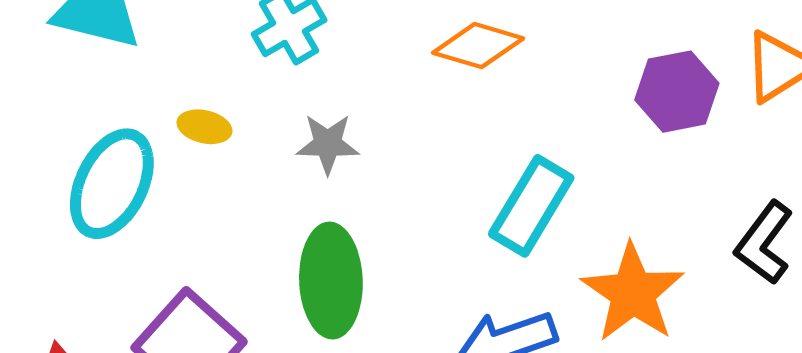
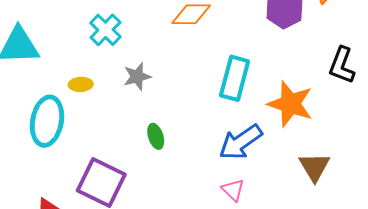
green ellipse: (331, 281) -> (156, 136), size x0.5

